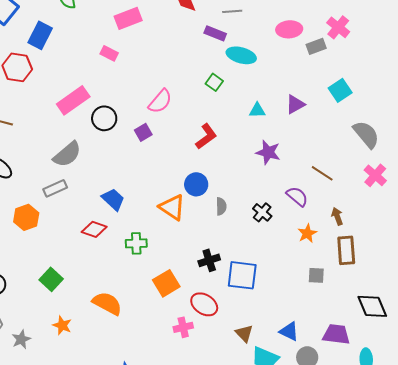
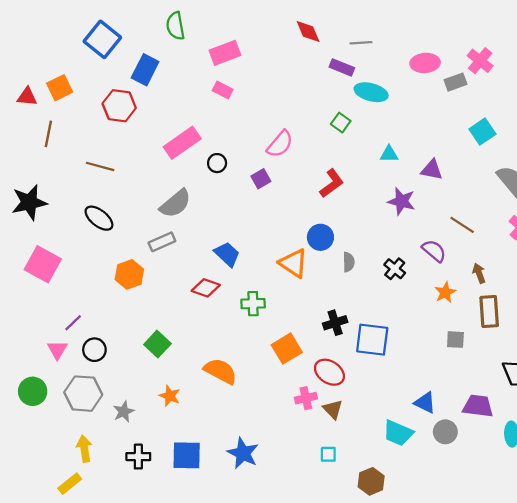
pink rectangle: (128, 18) -> (225, 53), moved
purple triangle: (295, 104) -> (432, 170), moved, turned 40
black circle: (104, 118) -> (217, 163), size x0.7
brown triangle: (244, 333) -> (333, 409), moved

